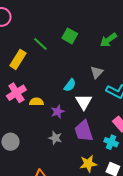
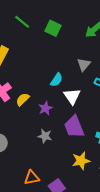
green line: (40, 44) -> (22, 22), moved
yellow semicircle: (36, 102) -> (23, 99), turned -40

